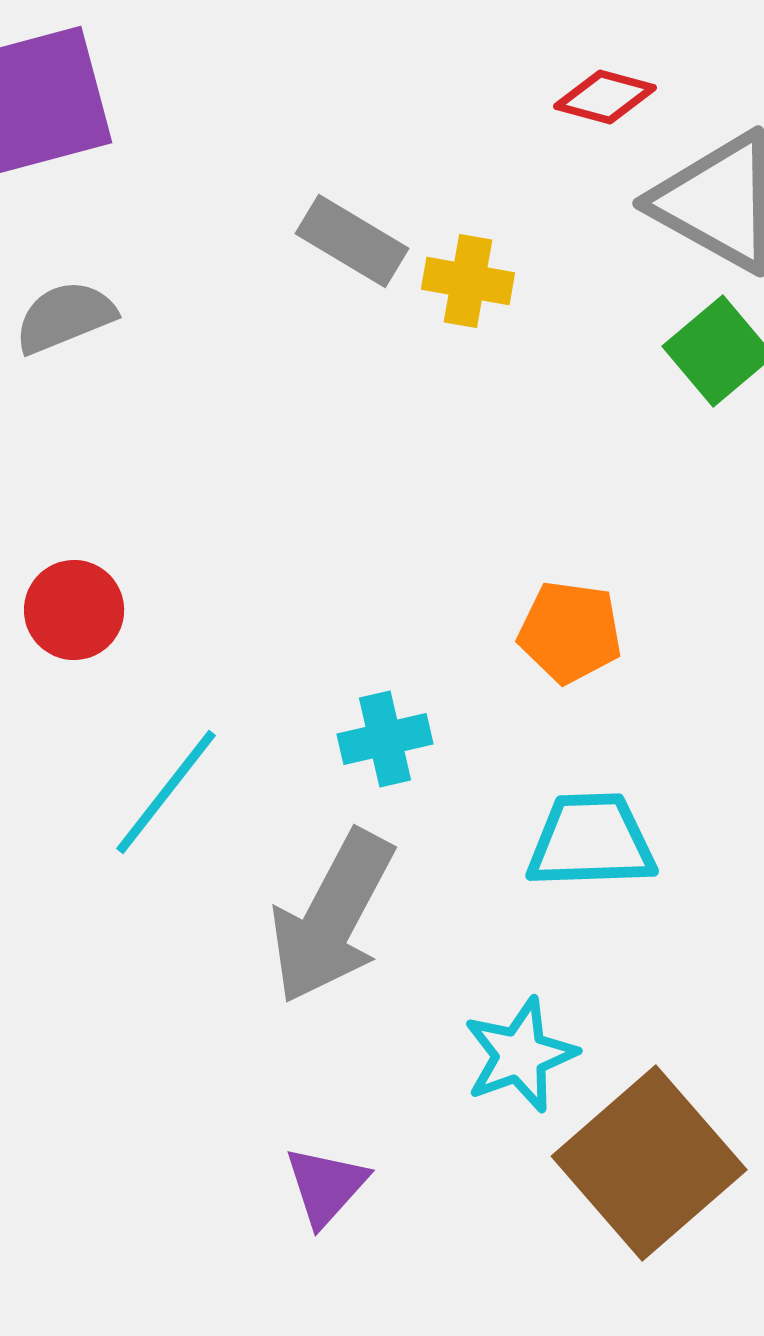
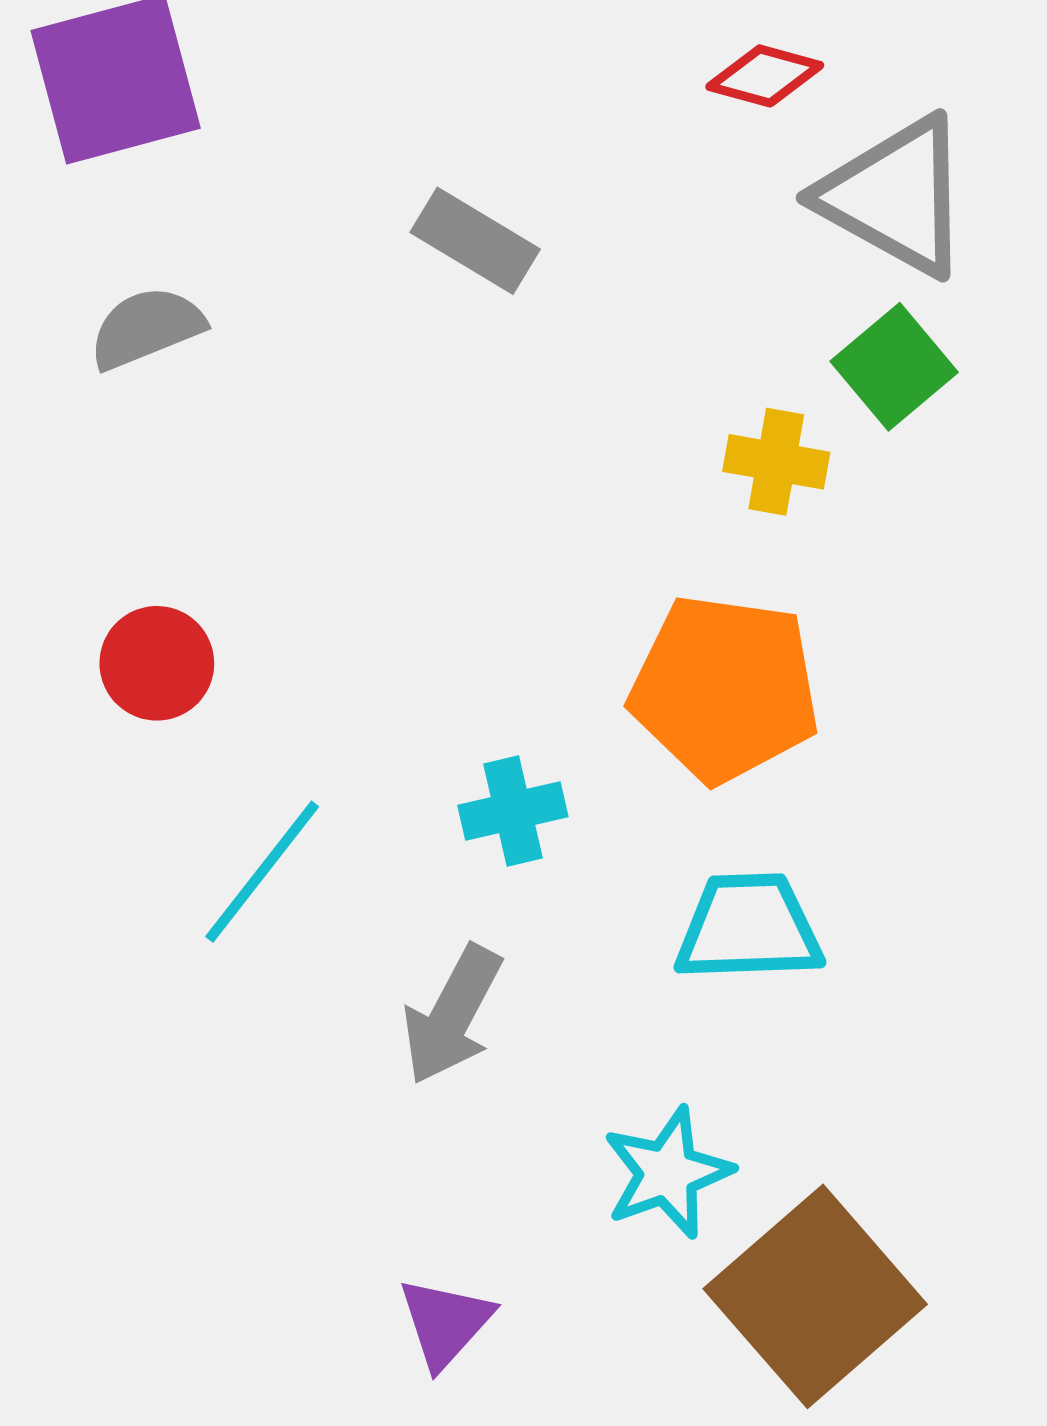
yellow cross: (468, 281) -> (776, 462), moved
orange pentagon: (570, 632) -> (725, 688), size x1.6
gray arrow: (332, 917) -> (452, 1015), size x0.7

